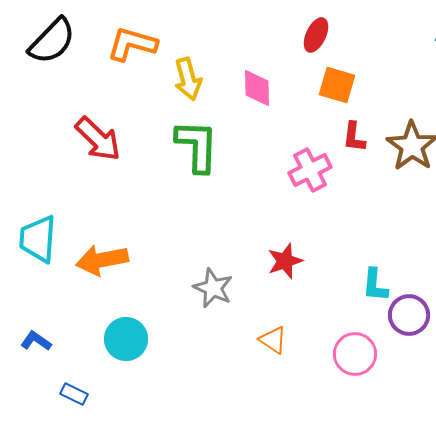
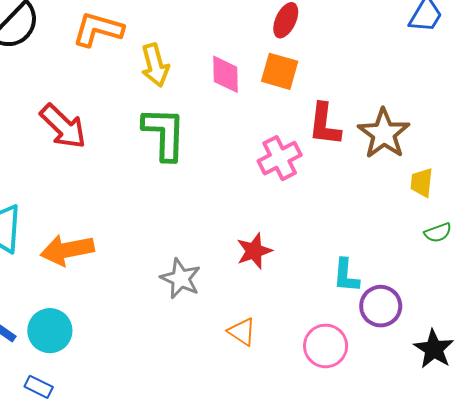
orange square: (337, 85) -> (280, 71), moved
red L-shape: (354, 137) -> (325, 124), size x1.4
cyan circle: (126, 339) -> (50, 331), moved

